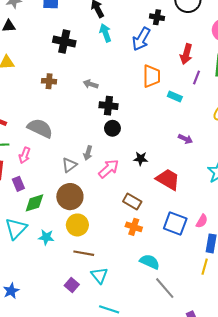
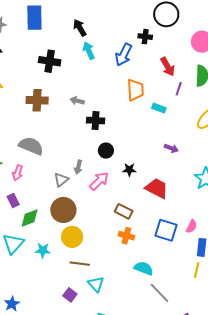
black cross: (157, 17) -> (145, 37), moved
red arrow: (186, 54) -> (168, 67), turned -42
brown cross: (49, 81) -> (37, 100), size x1.5
black circle: (112, 128) -> (106, 151), moved

